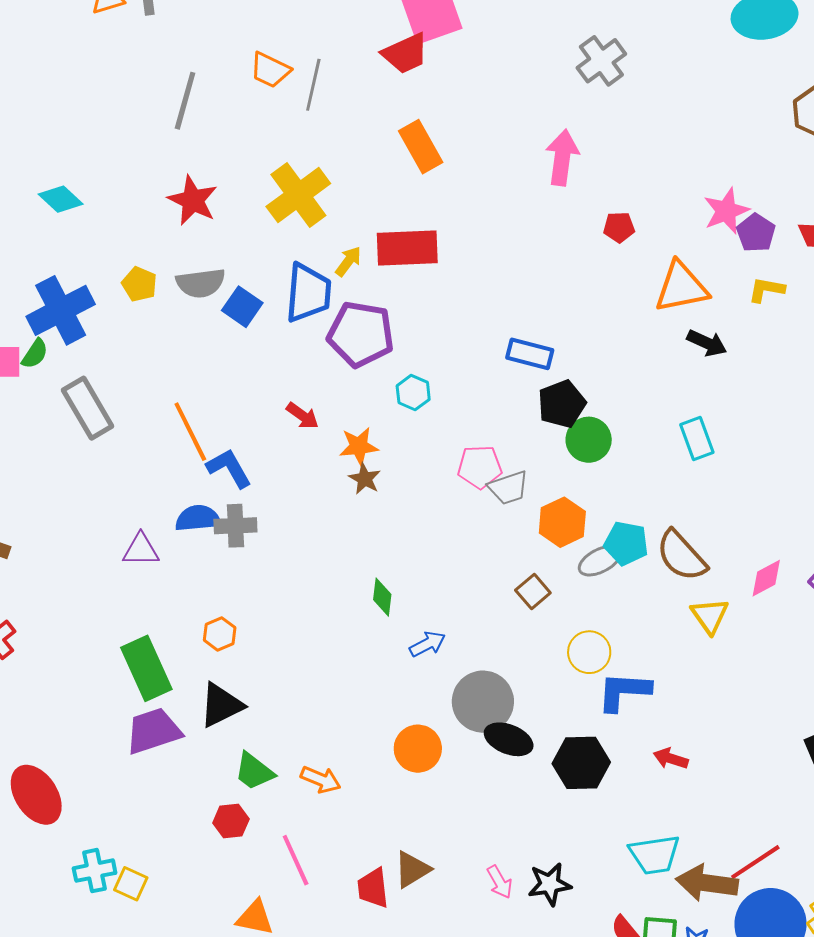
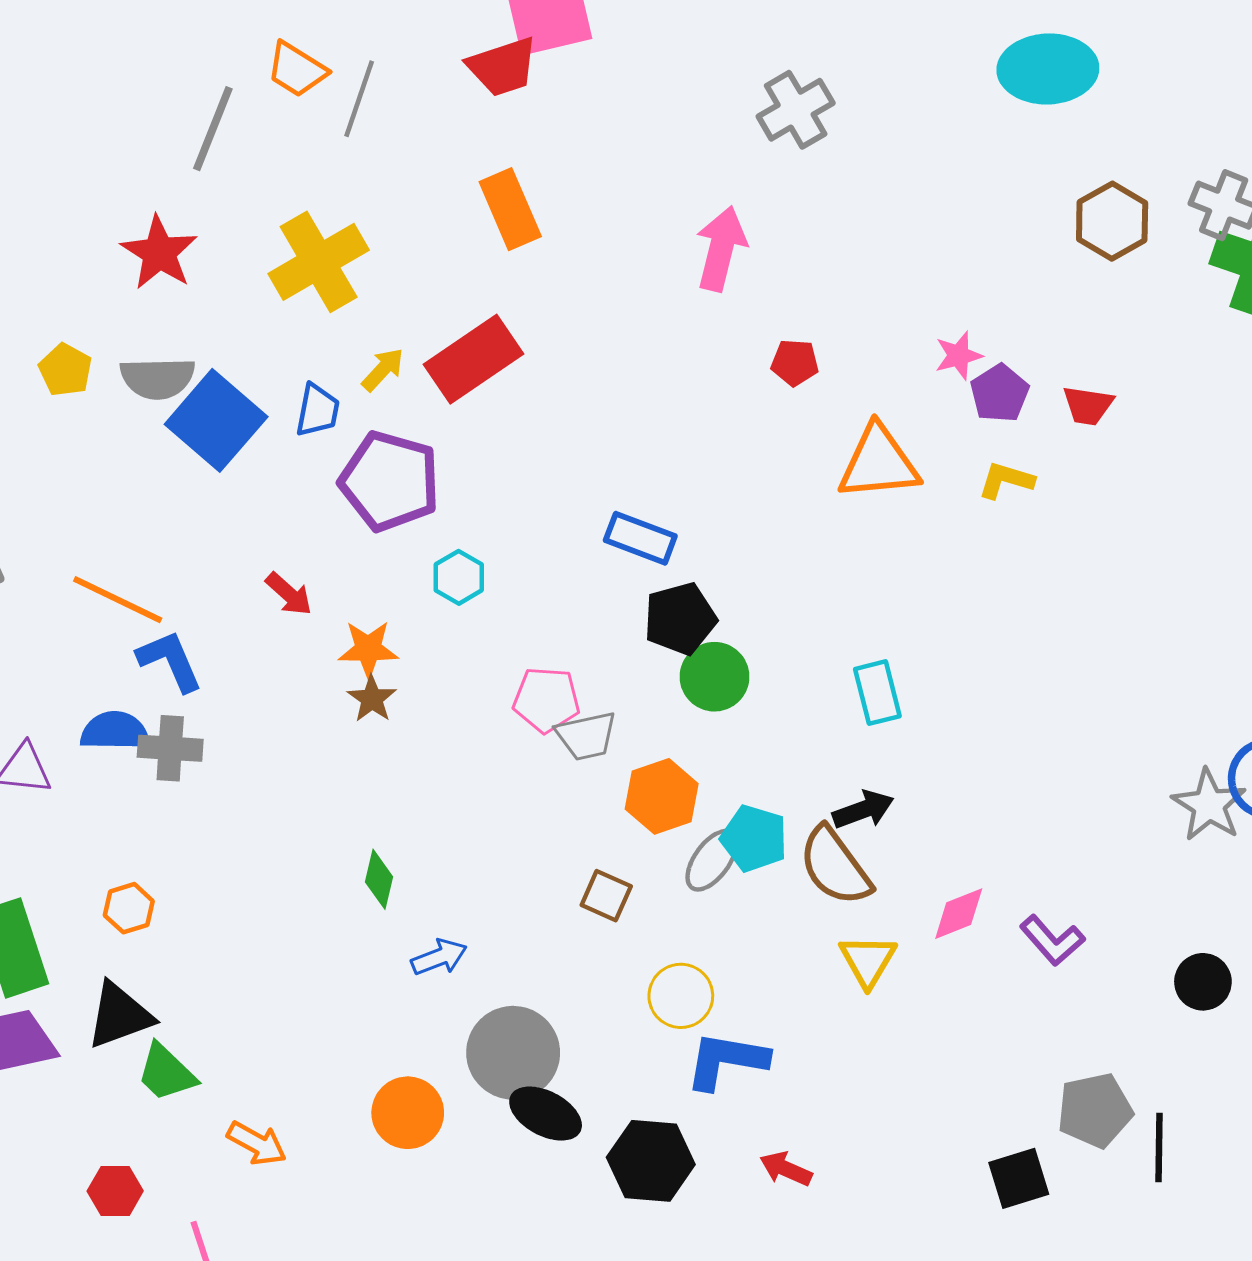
gray line: (185, 101) -> (213, 129), moved
pink star: (726, 211) -> (959, 356), size x0.7
red rectangle: (407, 248) -> (473, 359), turned -38
blue trapezoid: (308, 293) -> (317, 410), size x0.6
blue square: (242, 307) -> (216, 420), size x1.6
black arrow: (707, 343) -> (863, 810), moved, turned -51
orange line: (190, 432) -> (118, 600), turned -44
gray ellipse: (600, 561) -> (712, 860), turned -33
brown square: (533, 592) -> (606, 896), turned -32
green trapezoid: (254, 771) -> (166, 1073), moved

